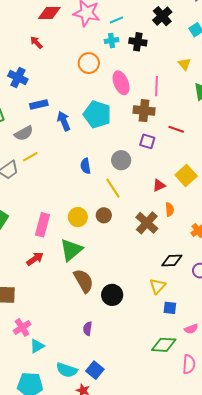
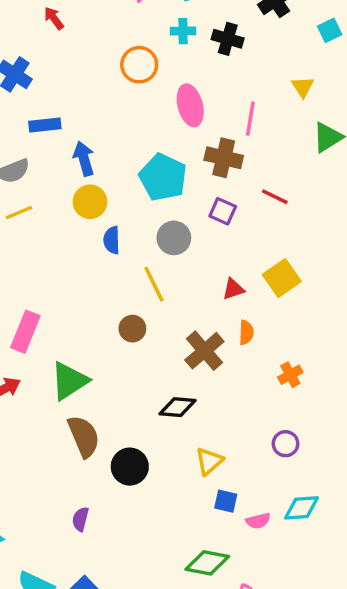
cyan pentagon: (97, 114) -> (163, 177), moved
yellow circle: (78, 217) -> (90, 202), moved
black diamond: (172, 260) -> (177, 407), moved
pink semicircle: (191, 329) -> (258, 521), moved

